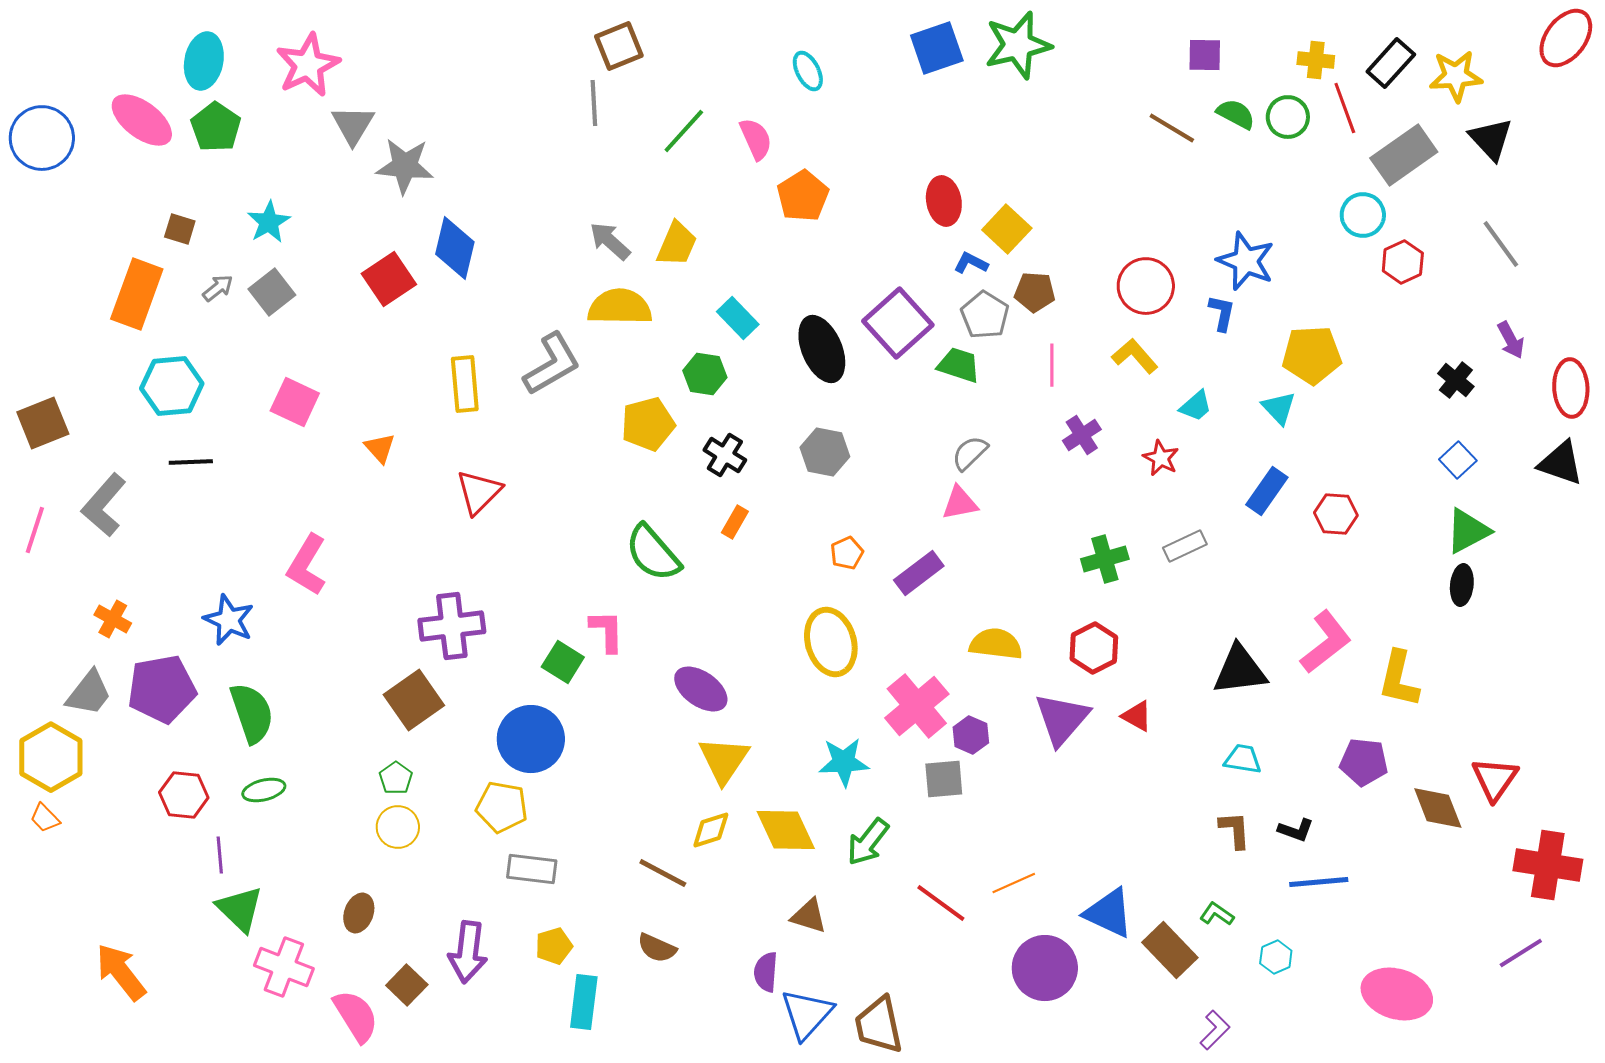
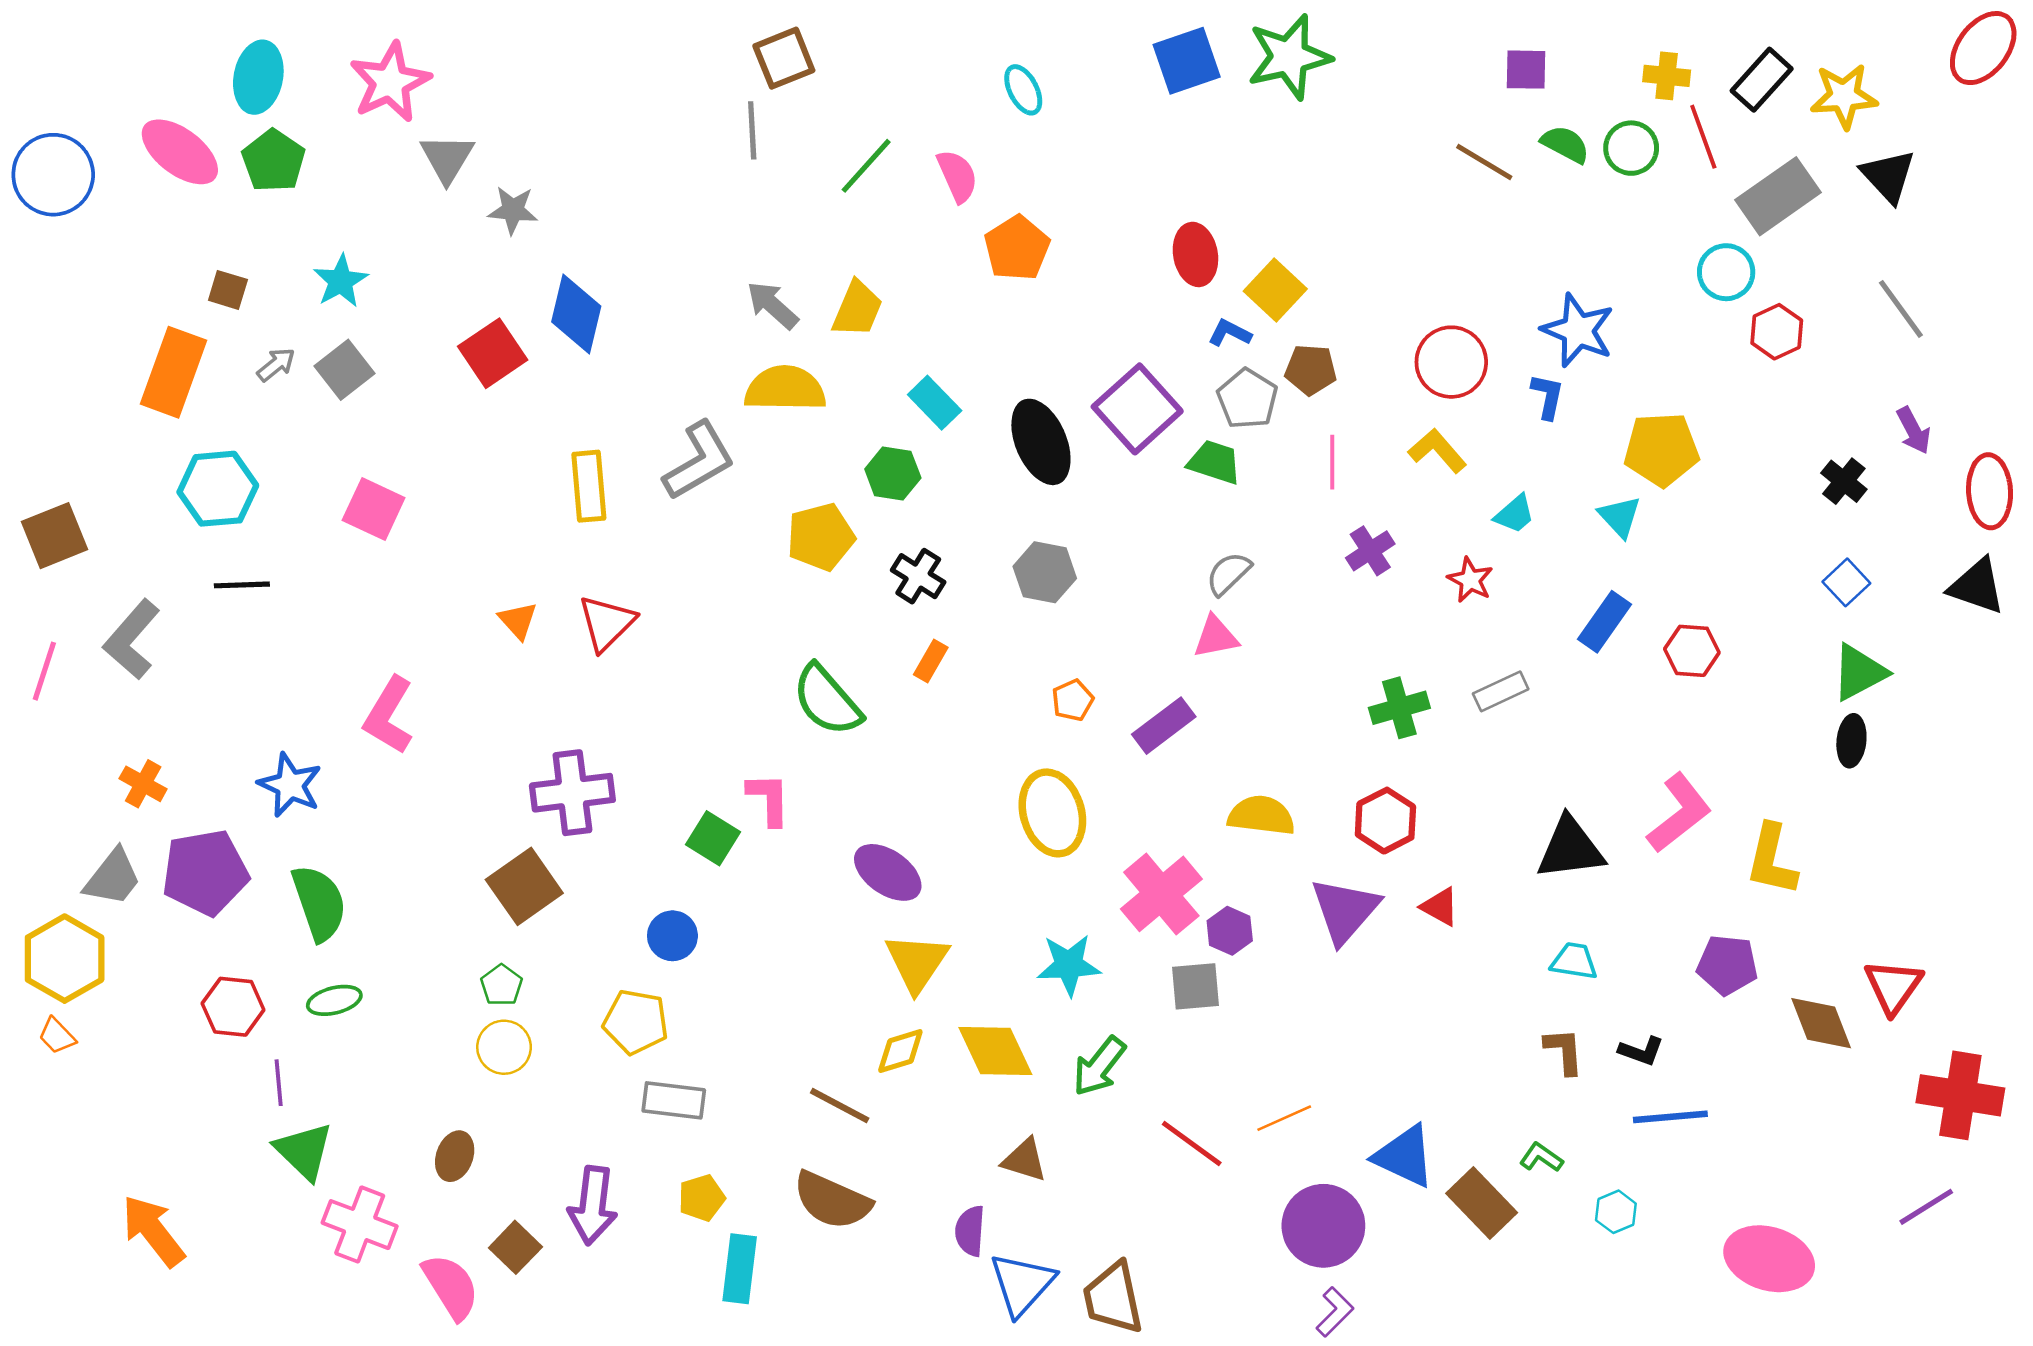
gray star: (405, 166) -> (513, 210), size x0.7
orange triangle: (380, 448) -> (518, 620), moved
blue circle: (531, 739) -> (672, 936), size x0.6
brown semicircle: (657, 948) -> (832, 1200), size x1.6
purple L-shape: (1215, 1030) -> (1335, 1312), moved

